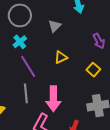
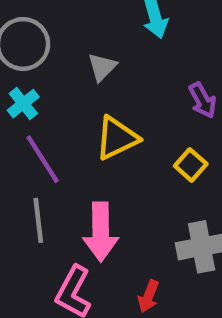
yellow triangle: (61, 57) -> (117, 138), size x1.5

